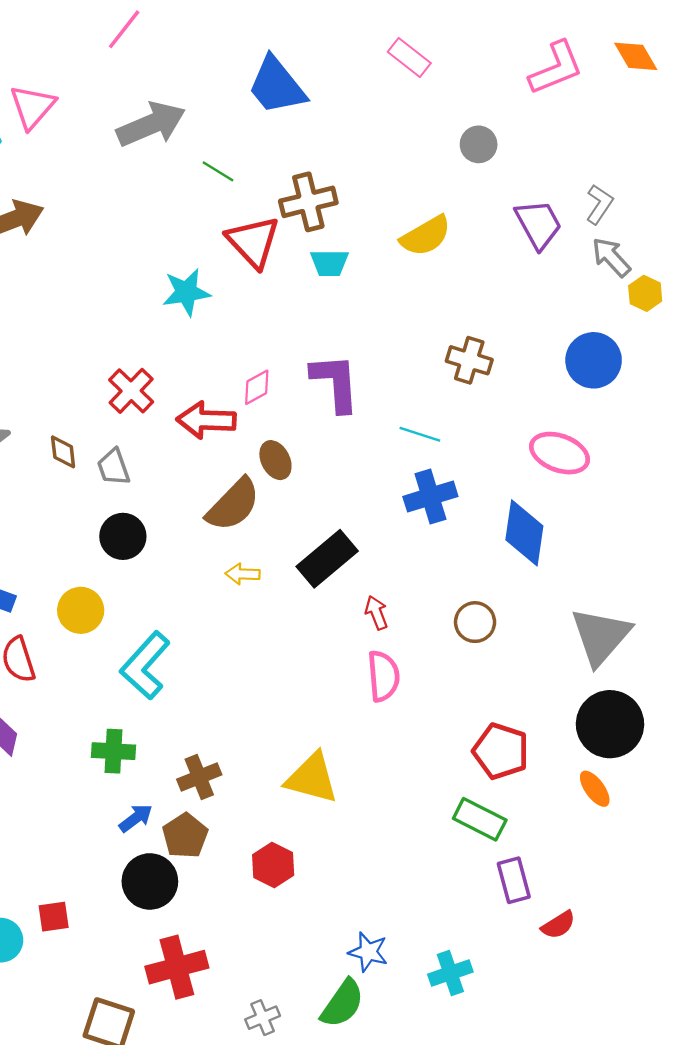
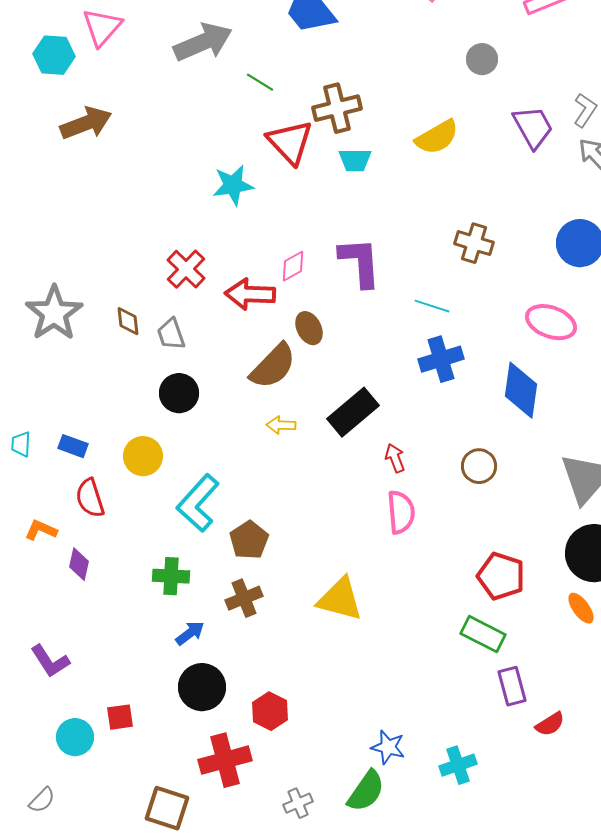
brown pentagon: (185, 836) -> (249, 540), moved
red hexagon: (273, 865) -> (270, 711), moved

